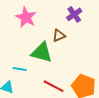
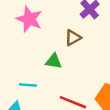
green triangle: (42, 52) -> (54, 61), size x0.6

